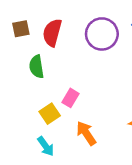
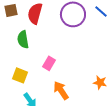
yellow square: (50, 114) -> (20, 75), moved, turned -35

